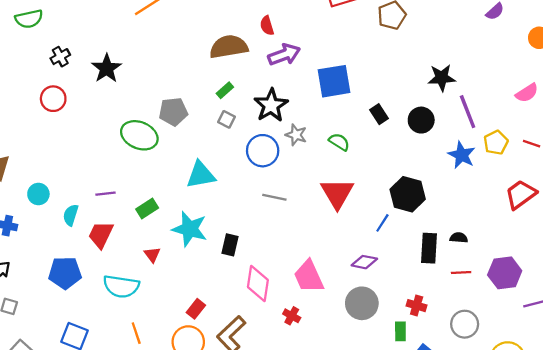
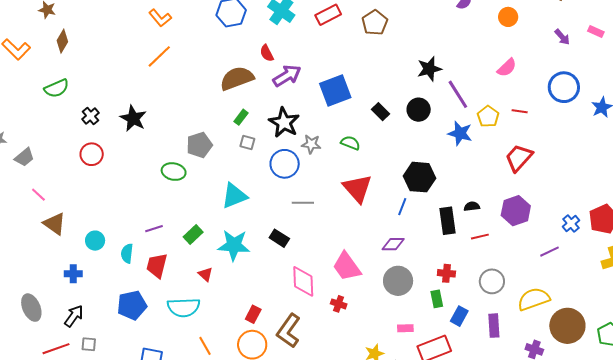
green ellipse: (139, 135) -> (174, 172), size x0.7
black rectangle: (230, 245) -> (279, 238), moved, turned -60
purple hexagon: (505, 273) -> (516, 211), moved

